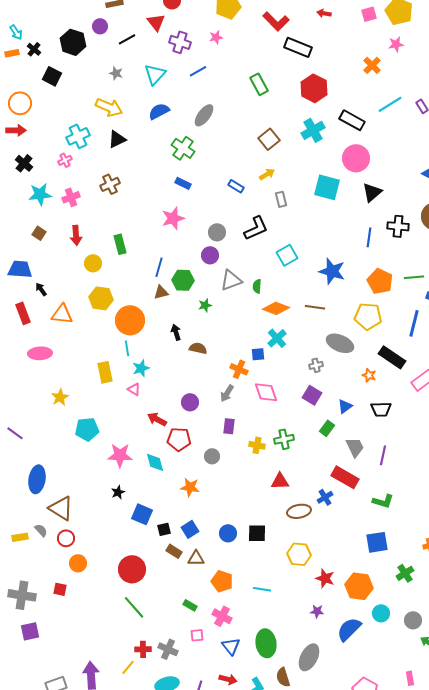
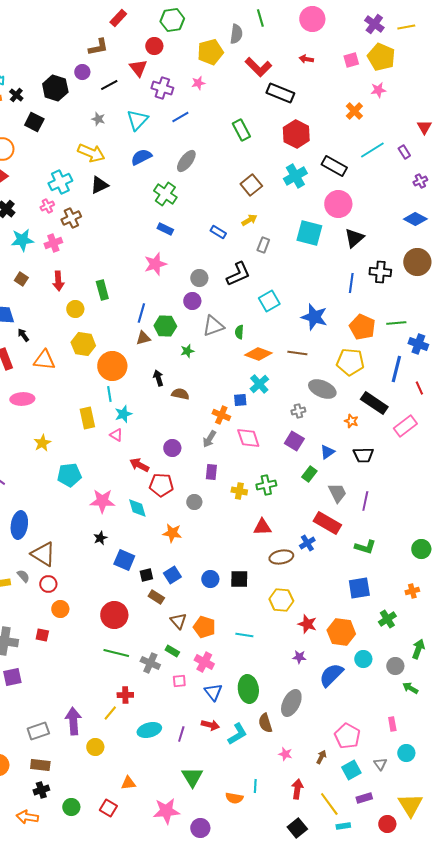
brown cross: (110, 184) -> (71, 218), moved
gray rectangle: (281, 199) -> (263, 245), turned 35
brown triangle: (196, 558) -> (178, 621), moved, turned 48
green line: (134, 607) -> (116, 653), turned -35
gray cross: (168, 649) -> (150, 663), moved

